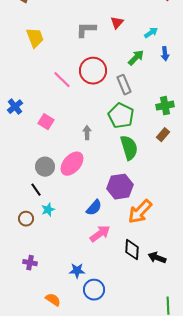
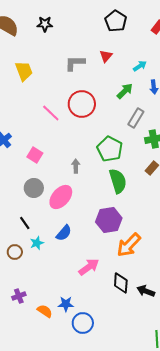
gray rectangle: (124, 85) -> (136, 118), moved, turned 54
gray circle: (45, 167) -> (34, 188), moved
blue semicircle: (94, 208) -> (64, 233), moved
purple cross: (30, 263) -> (19, 296), turned -32
orange semicircle: (53, 300) -> (45, 311), moved

